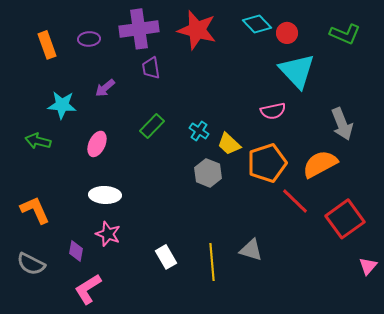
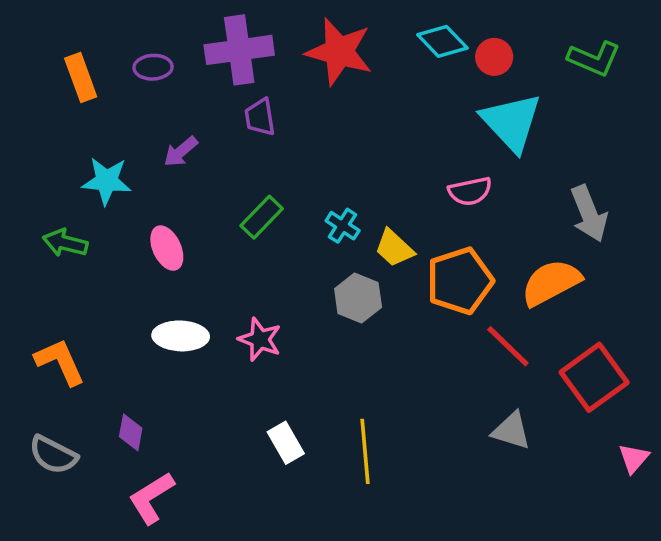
pink ellipse: (97, 144) -> (167, 248), turned -50
pink star: (108, 234) -> (260, 339), moved
gray triangle: (251, 250) -> (511, 431), moved

